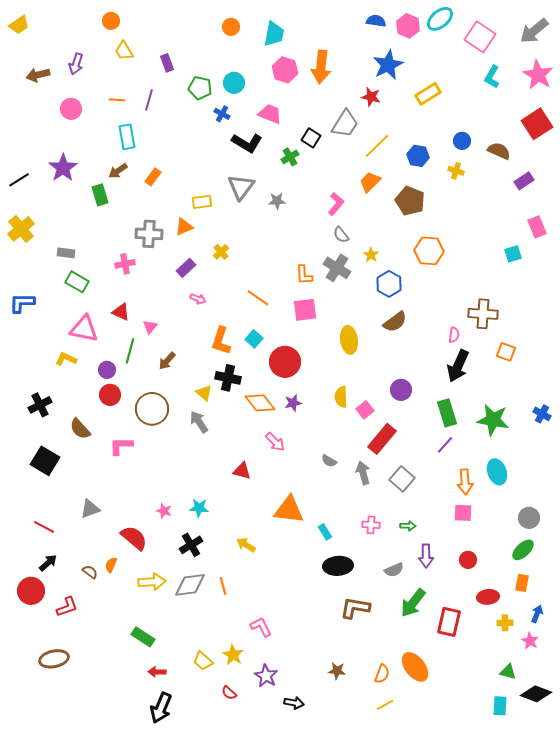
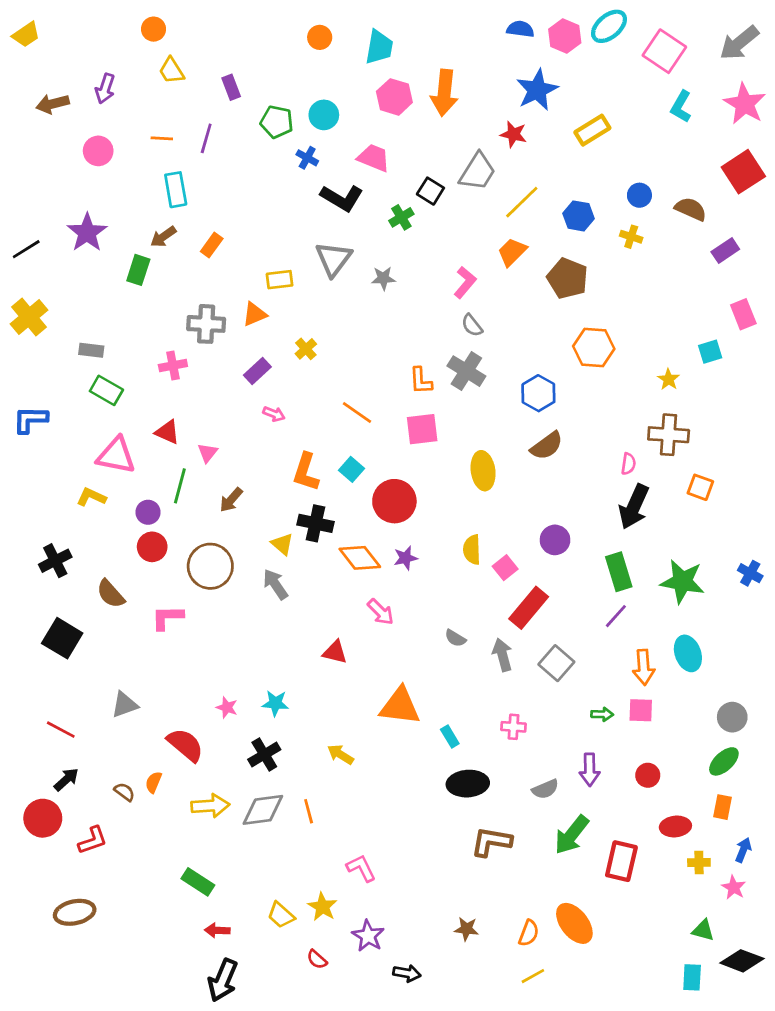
green rectangle: (100, 195) -> (138, 270), turned 35
yellow star: (371, 255) -> (669, 379), moved
green arrow: (408, 526) -> (602, 714), moved

